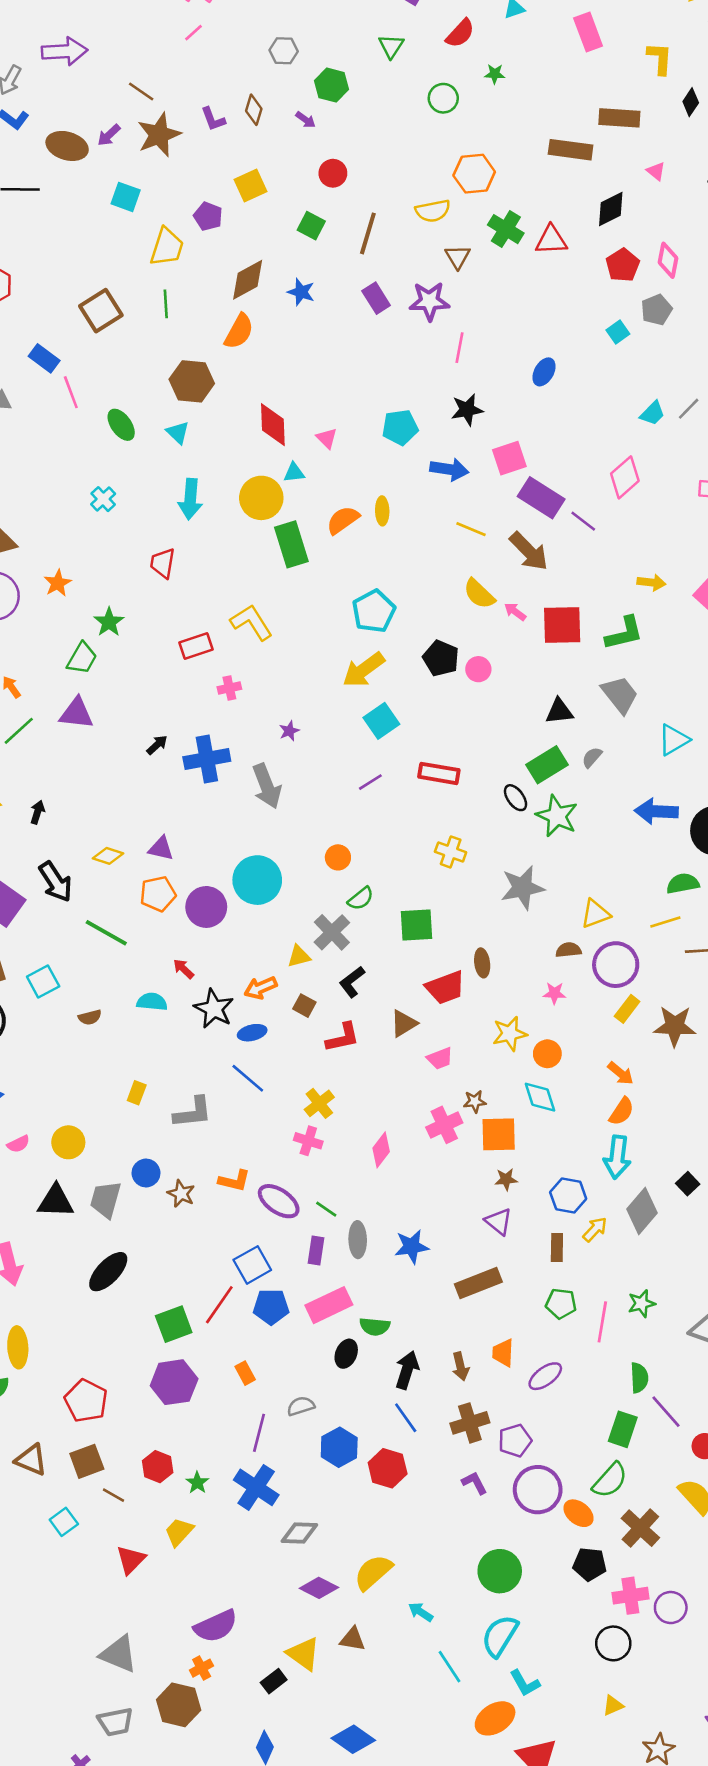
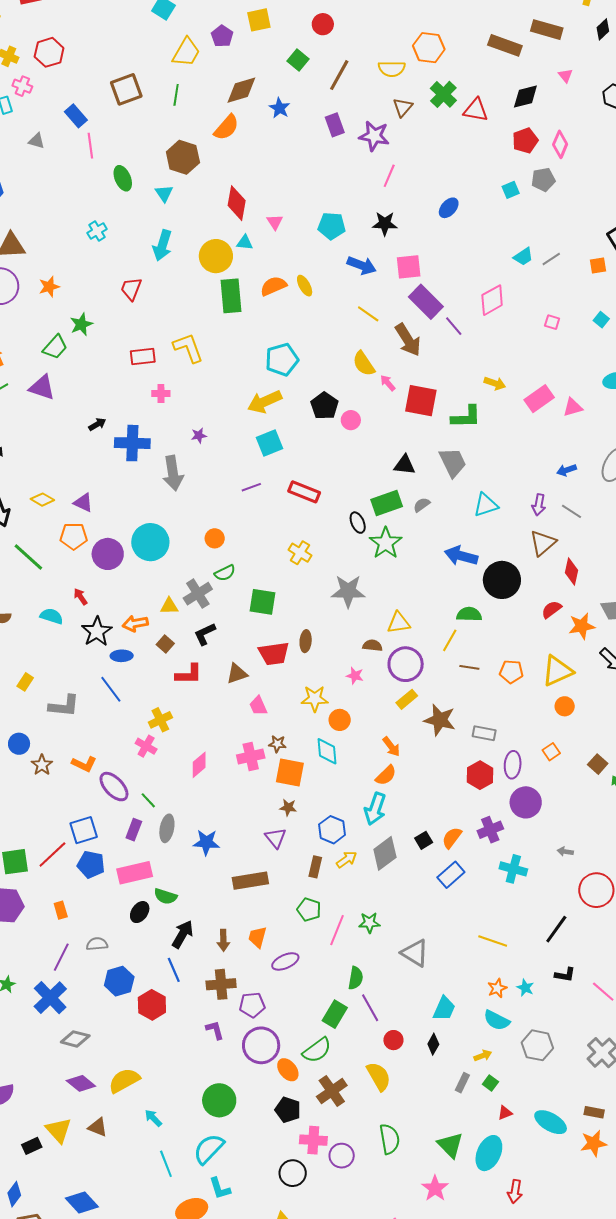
yellow ellipse: (382, 511) -> (305, 286), turned -40
yellow line: (665, 922) -> (450, 640), turned -55
pink trapezoid: (440, 1058) -> (258, 706), turned 75

